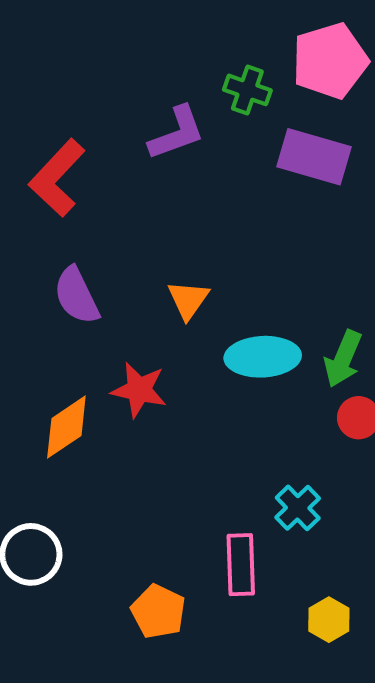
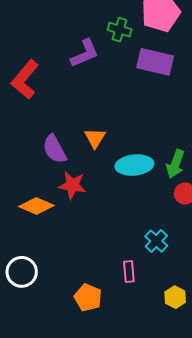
purple semicircle: (76, 296) -> (55, 149), moved
orange diamond: (66, 427) -> (36, 206), turned 60
pink rectangle: (241, 565) -> (129, 271), size x0.7

